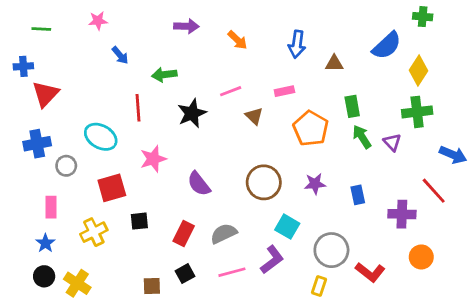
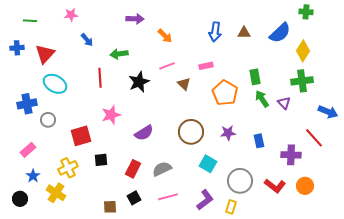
orange arrow: (238, 40) -> (165, 36), moved
brown triangle: (334, 64) -> (244, 33), moved
red triangle: (45, 94) -> (45, 54), moved
cyan ellipse: (101, 137) -> (55, 84), moved
purple semicircle: (199, 184) -> (144, 133), turned -84
pink rectangle: (51, 207) -> (28, 150), moved, turned 49
purple L-shape: (272, 260) -> (205, 200), moved
red L-shape: (370, 272) -> (275, 186), moved
black circle: (44, 276) -> (20, 199), moved
yellow cross: (77, 283) -> (56, 193), moved

